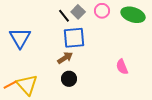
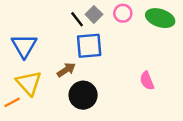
brown arrow: (65, 58) -> (66, 70), moved
black circle: (69, 79) -> (83, 95), size x1.5
yellow triangle: (27, 85) -> (29, 83), moved

